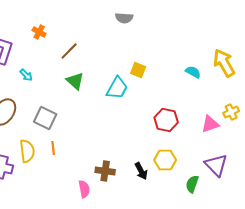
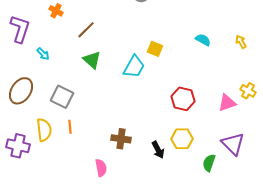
yellow arrow: (224, 63) -> (241, 42), size x0.5
cyan semicircle: (193, 72) -> (203, 40), moved
yellow cross: (231, 112) -> (248, 91), turned -35
brown cross: (105, 171) -> (121, 139), moved

